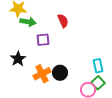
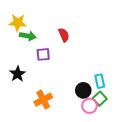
black circle: (60, 73) -> (83, 90), moved
orange cross: (42, 74) -> (43, 100), moved

